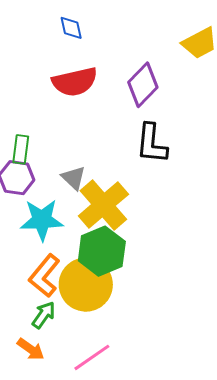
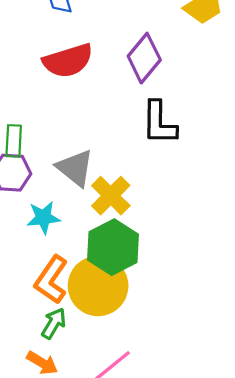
gray triangle: (74, 178) -> (75, 168), size x1.4
yellow cross: (103, 205) -> (111, 196), size x0.7
cyan star: (42, 220) -> (43, 218), size x0.7

